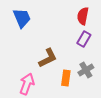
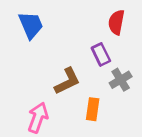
purple rectangle: (84, 39) -> (101, 54), moved, turned -56
gray cross: (86, 70) -> (121, 80), moved

